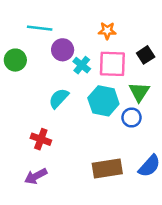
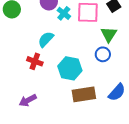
cyan hexagon: (103, 101) -> (70, 68), moved
red cross: (41, 139) -> (35, 61), moved

